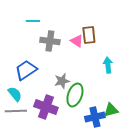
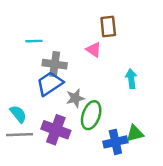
cyan line: (33, 21) -> (34, 41), moved
brown rectangle: (89, 35) -> (108, 26), moved
gray cross: (50, 41) -> (55, 64), moved
blue trapezoid: (26, 70) -> (50, 84), moved

